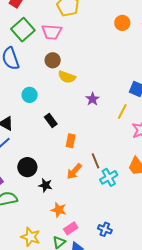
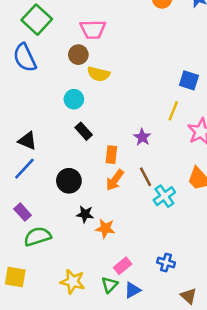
pink trapezoid: (52, 32) -> (93, 29), moved
cyan circle: (30, 95) -> (74, 99), moved
purple star: (92, 99) -> (142, 137), moved
black circle: (27, 167) -> (69, 181), moved
orange arrow: (74, 171) -> (115, 180), moved
orange star: (59, 210) -> (105, 228), moved

